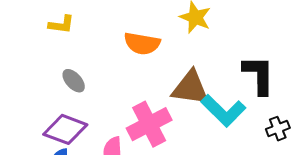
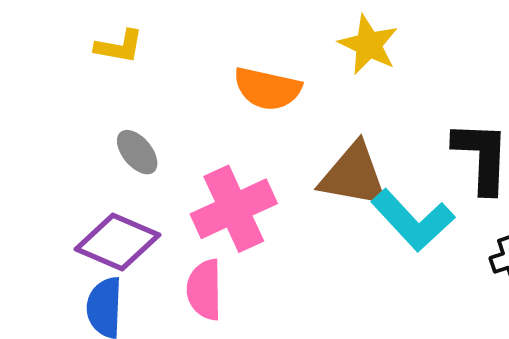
pink cross: (149, 124) -> (234, 209), moved

